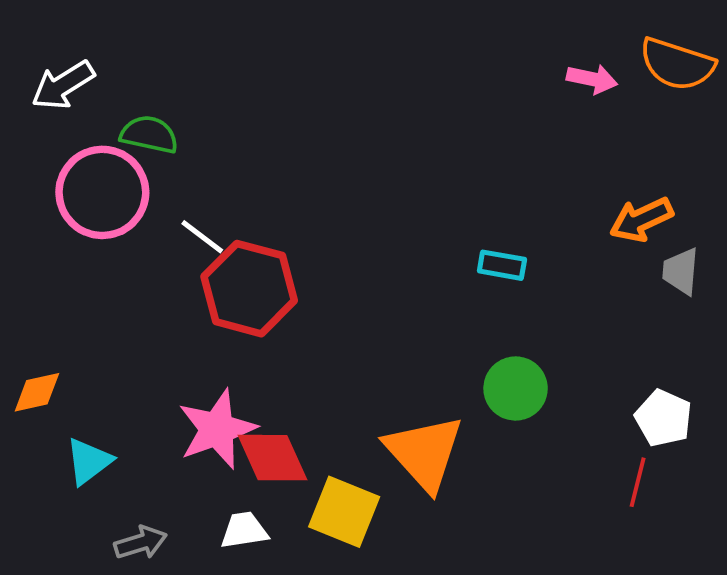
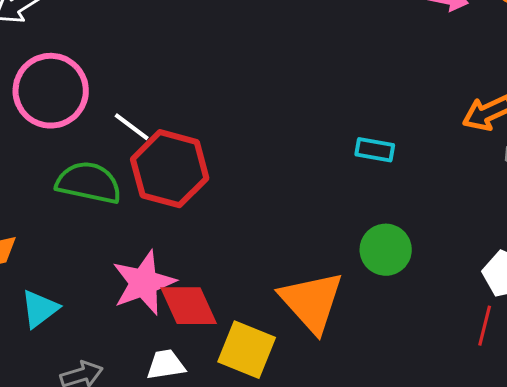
green semicircle: (149, 134) -> (89, 183), moved, size x1.4

